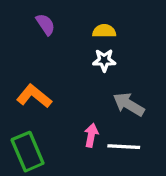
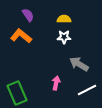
orange L-shape: (34, 96) -> (21, 36), moved
white line: (124, 147) -> (87, 90), moved, turned -30

